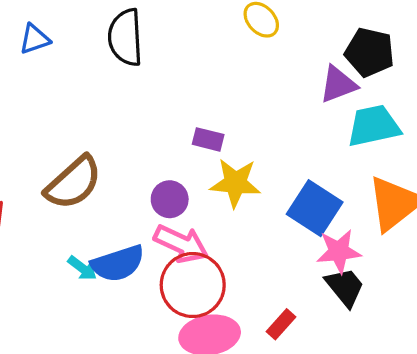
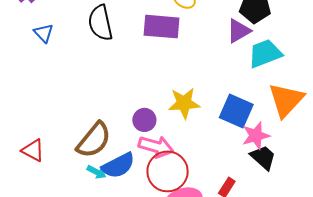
blue triangle: (35, 39) -> (44, 33), turned -45
purple rectangle: (208, 139) -> (161, 27), moved, size x1.8
brown semicircle: (73, 183) -> (94, 140), moved

